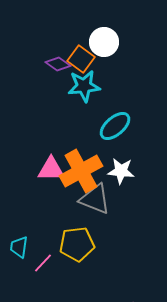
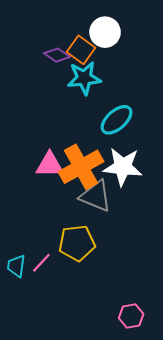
white star: (121, 171) -> (123, 167), size x1.4
cyan trapezoid: (19, 247) -> (16, 266), moved

